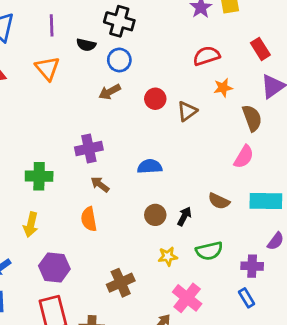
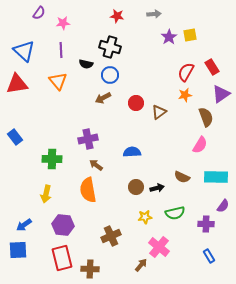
red semicircle: (206, 56) -> (186, 72), moved, turned -42
black arrow: (184, 216) -> (157, 188), turned 48
orange semicircle: (89, 219) -> (88, 190), size x1.4
blue rectangle: (247, 298) -> (209, 256), moved

